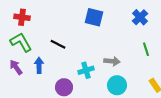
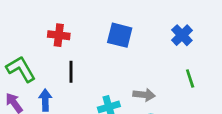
red cross: (22, 17) -> (59, 35), moved
black line: (58, 44) -> (71, 72), turned 63

